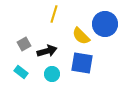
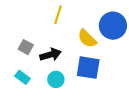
gray square: (24, 44) -> (26, 47), turned -32

